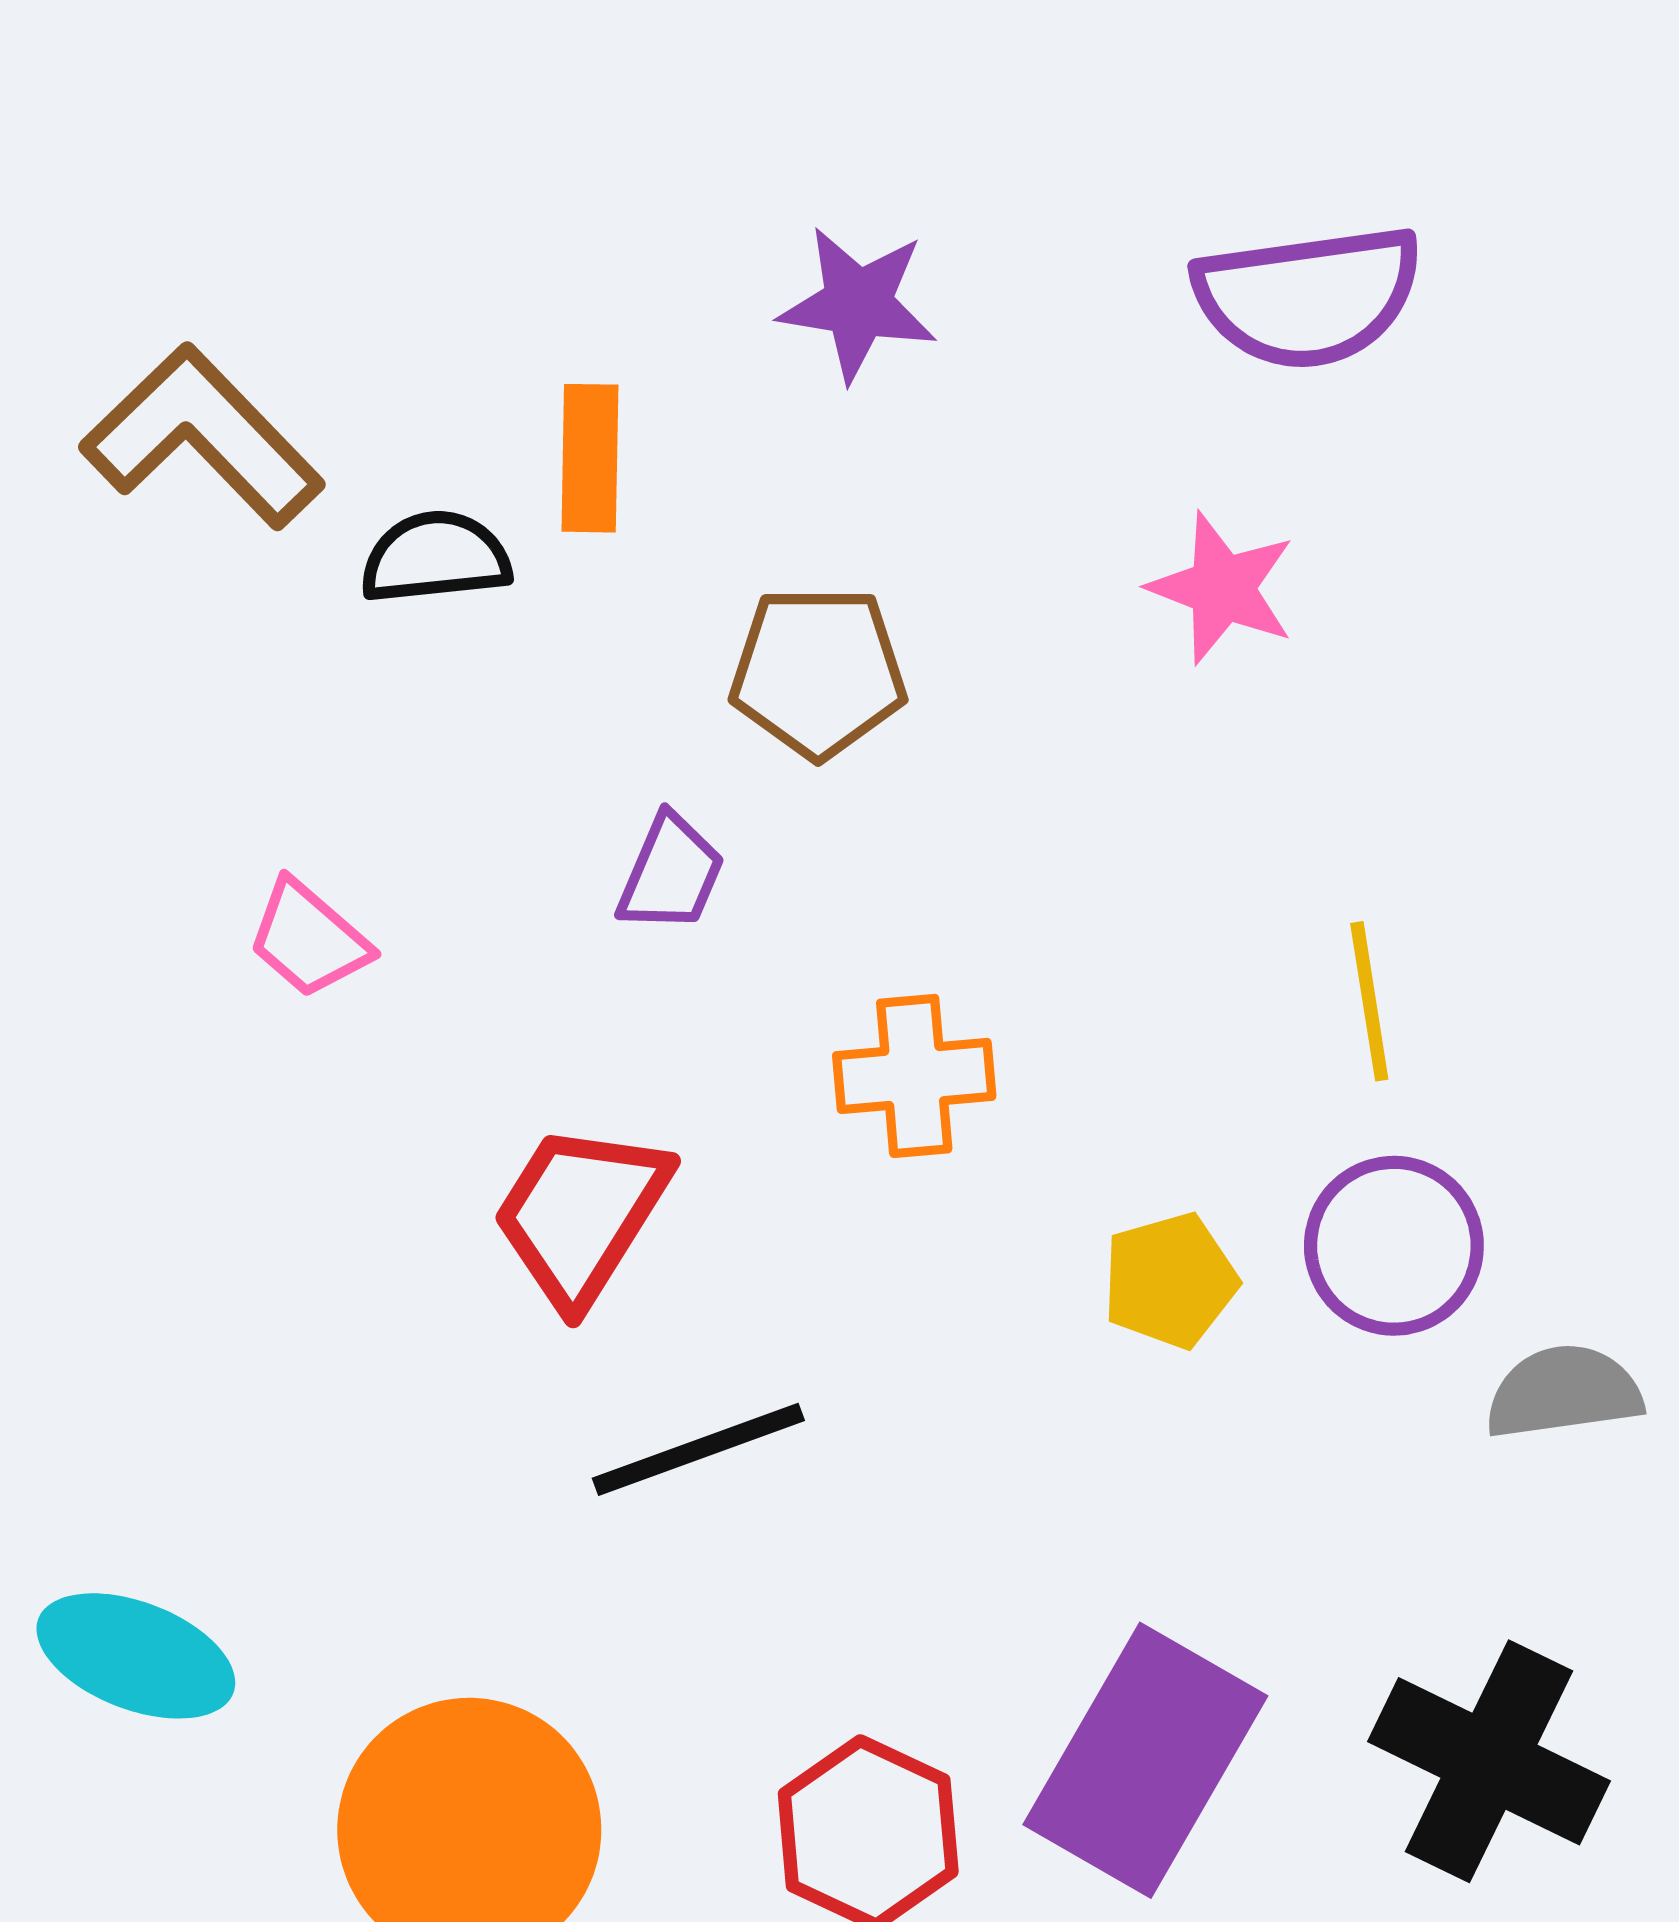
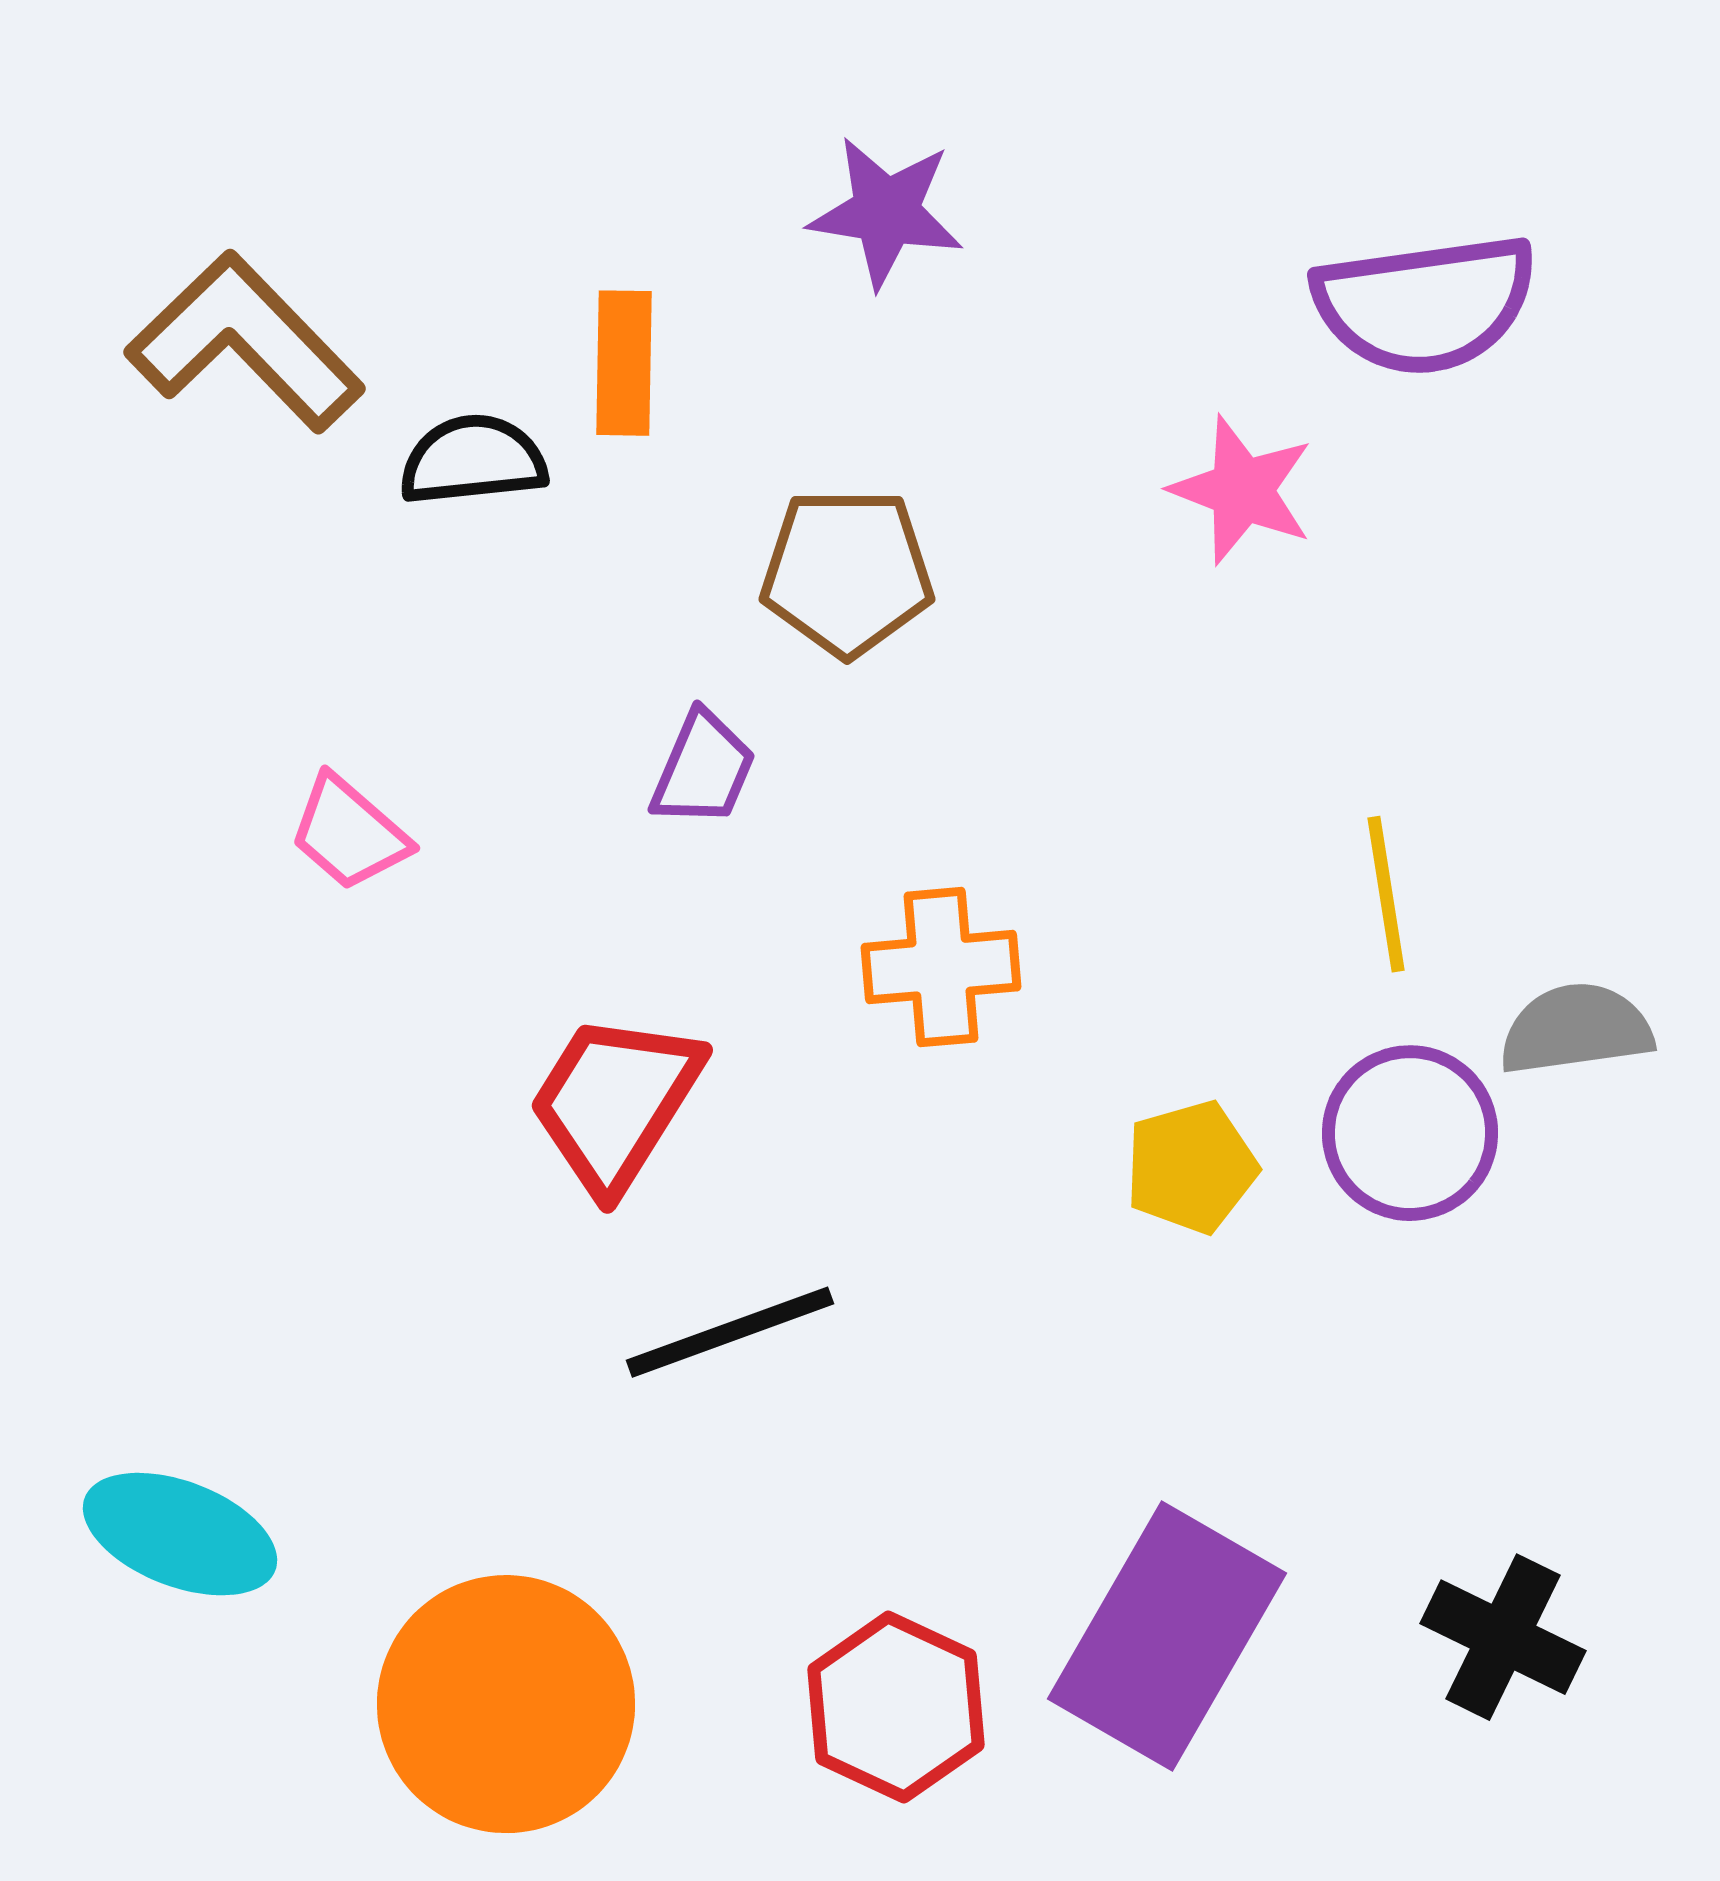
purple semicircle: (1308, 297) -> (1425, 304), moved
gray semicircle: (1564, 1392) -> (1576, 1029), moved
black cross: (1489, 1761) -> (1503, 1637), size x0.7

